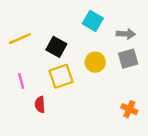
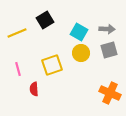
cyan square: (93, 21) -> (79, 32), moved
black square: (56, 47) -> (45, 20), moved, turned 30
orange cross: (129, 109) -> (110, 93), size x1.5

